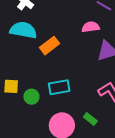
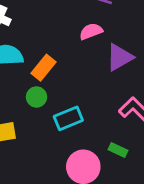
green circle: (31, 97) -> (37, 97), moved

